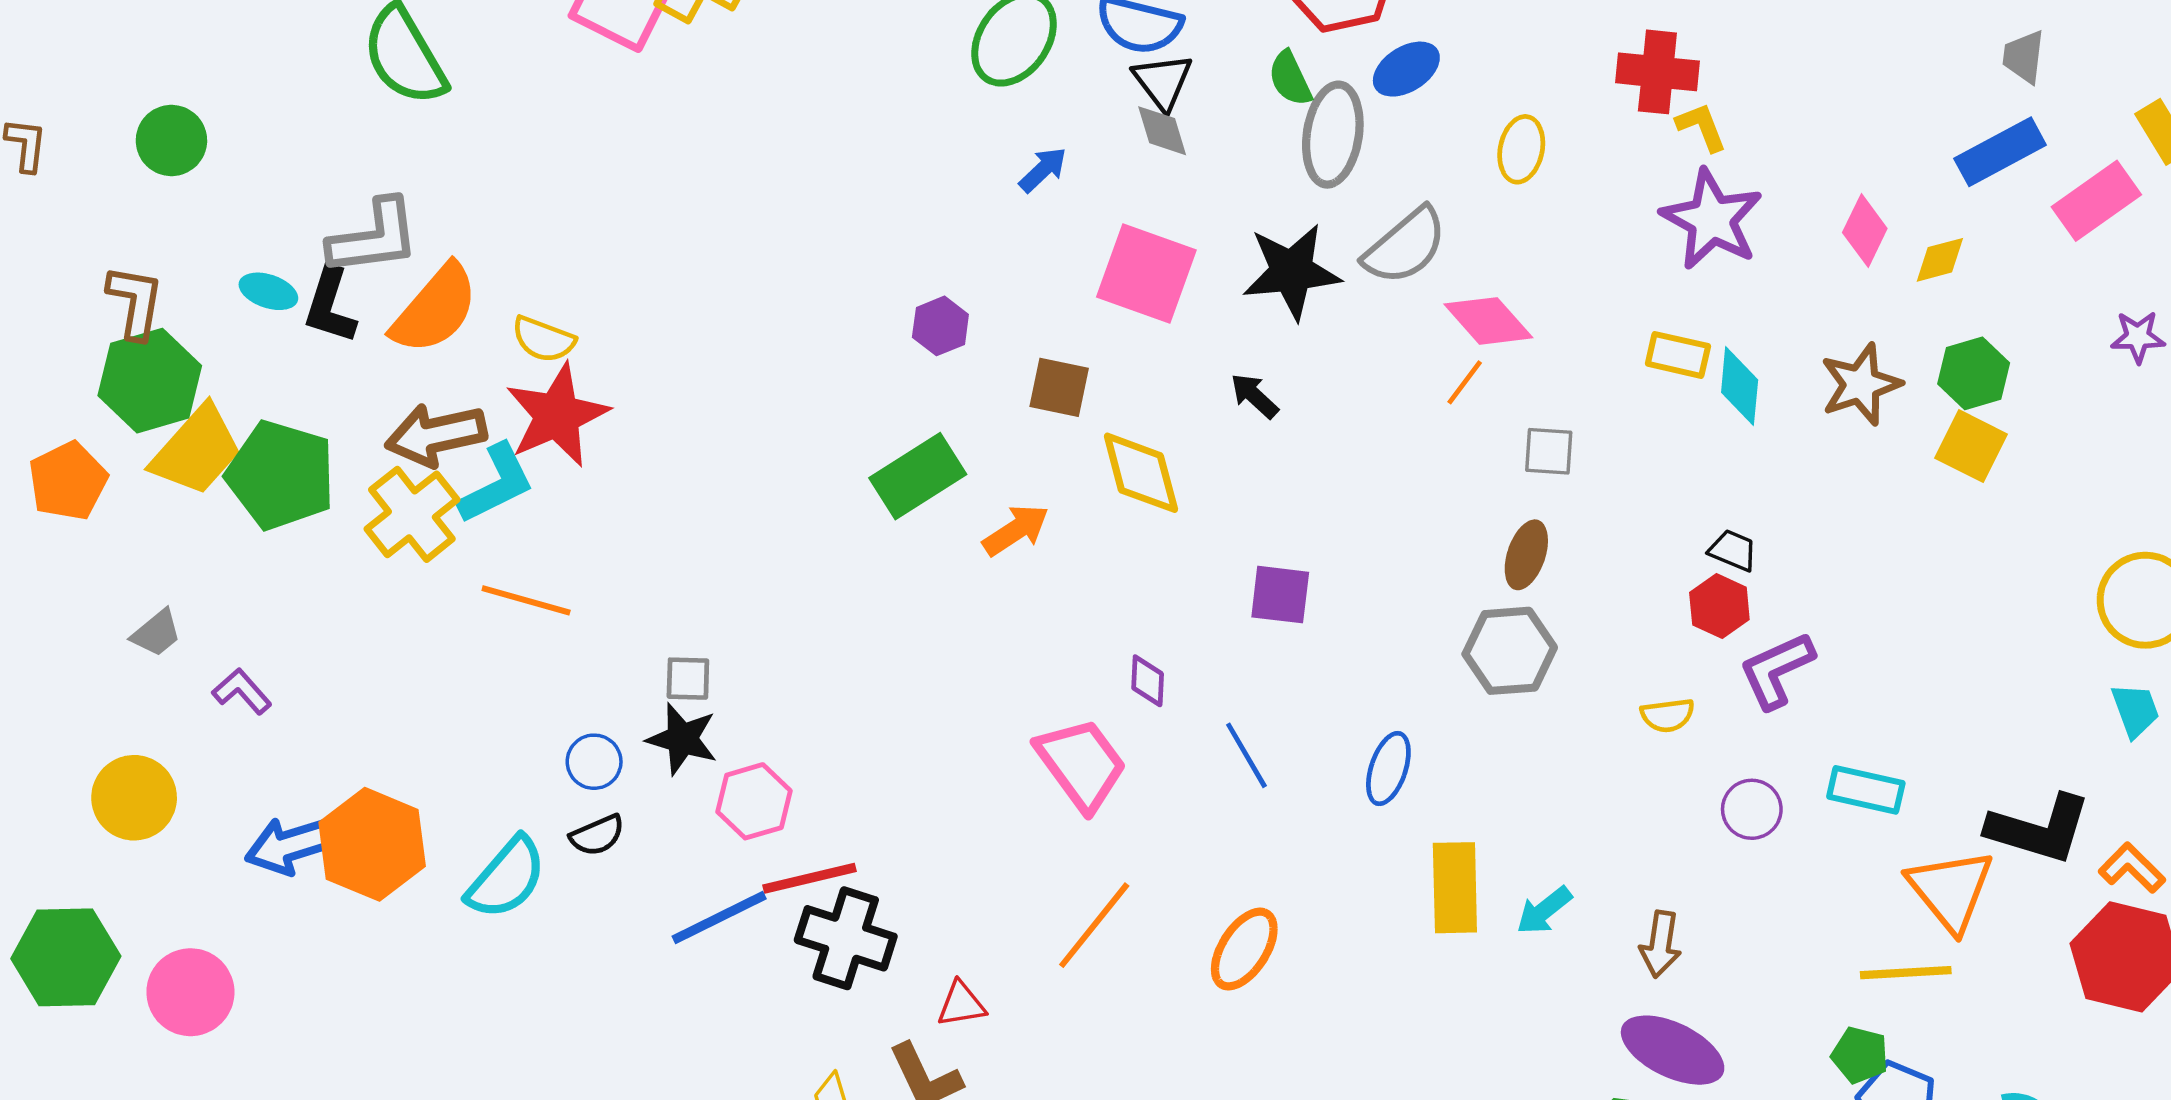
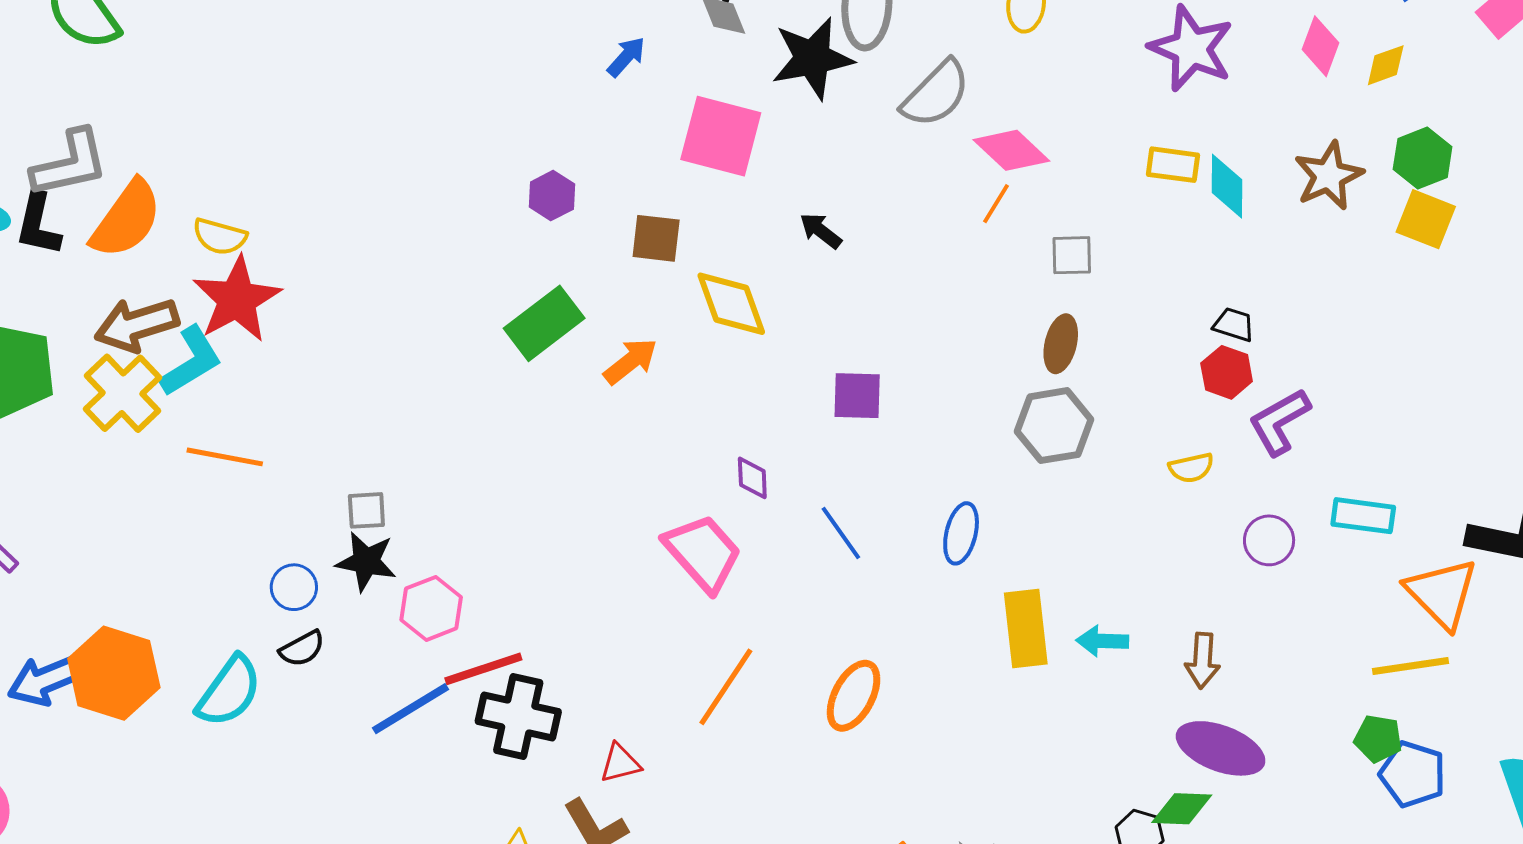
black star: (1292, 272) -> (812, 58), moved
cyan arrow: (1544, 911) -> (1102, 641), turned 45

